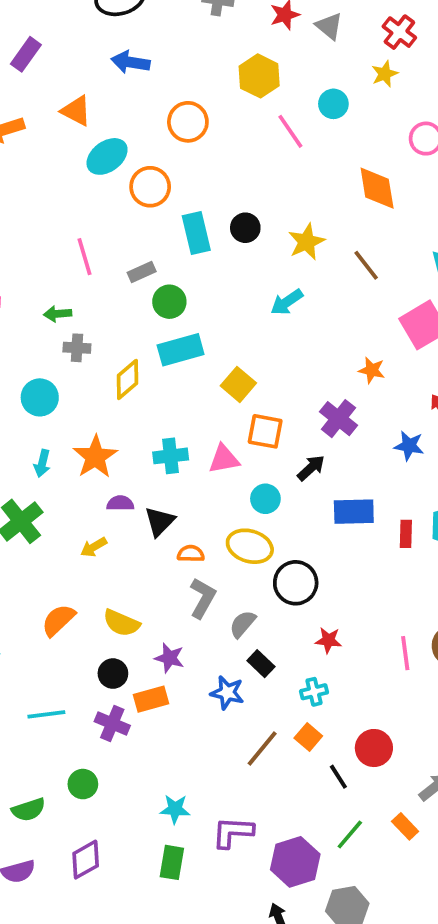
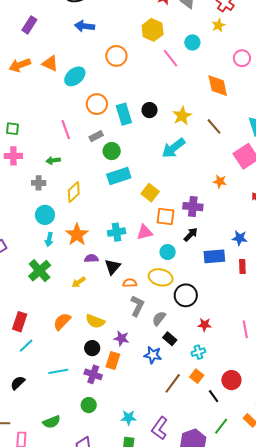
orange triangle: (76, 111) -> (50, 63), moved
orange circle: (150, 187) -> (97, 104), moved
cyan arrow: (287, 302) -> (173, 148), size x1.4
gray cross: (77, 348) -> (39, 183), moved
yellow diamond: (127, 379) -> (74, 192), moved
cyan circle: (40, 397) -> (45, 215), moved
purple cross: (339, 419) -> (193, 207), moved, turned -30
blue star: (409, 446) -> (240, 238), moved
orange rectangle: (151, 699) -> (113, 361), turned -54
green circle: (83, 784) -> (89, 405), moved
purple L-shape: (233, 832) -> (160, 428), turned -55

